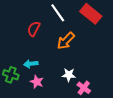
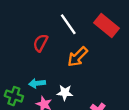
white star: (69, 75) -> (65, 93), moved

